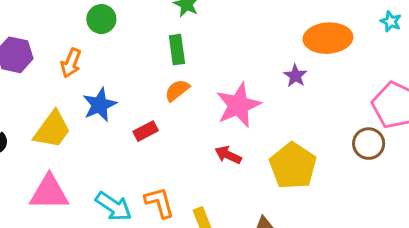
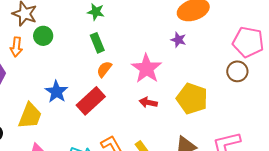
orange arrow: (71, 63) -> (16, 47), moved
red rectangle: (146, 131) -> (91, 101), size x1.8

